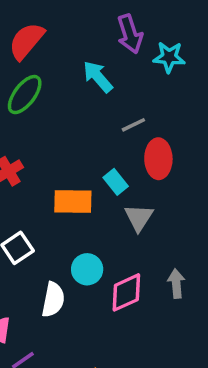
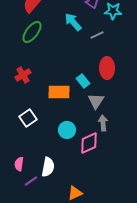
gray line: (133, 125) -> (97, 35), moved
gray arrow: (176, 284) -> (103, 123), moved
white semicircle: (53, 300) -> (48, 167), moved

